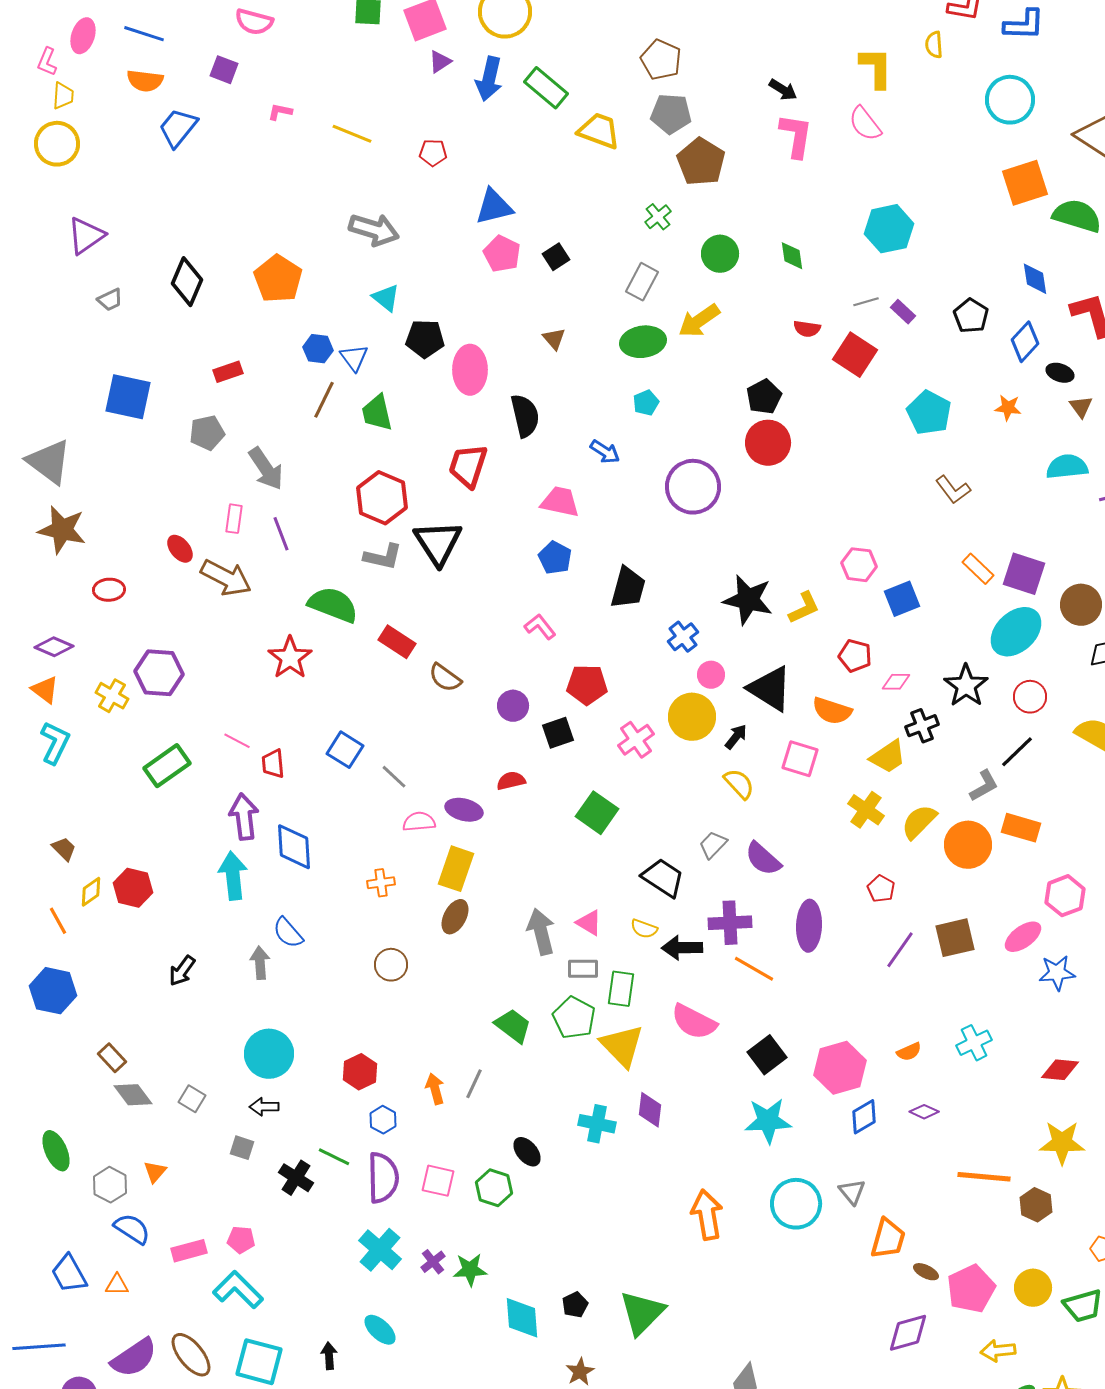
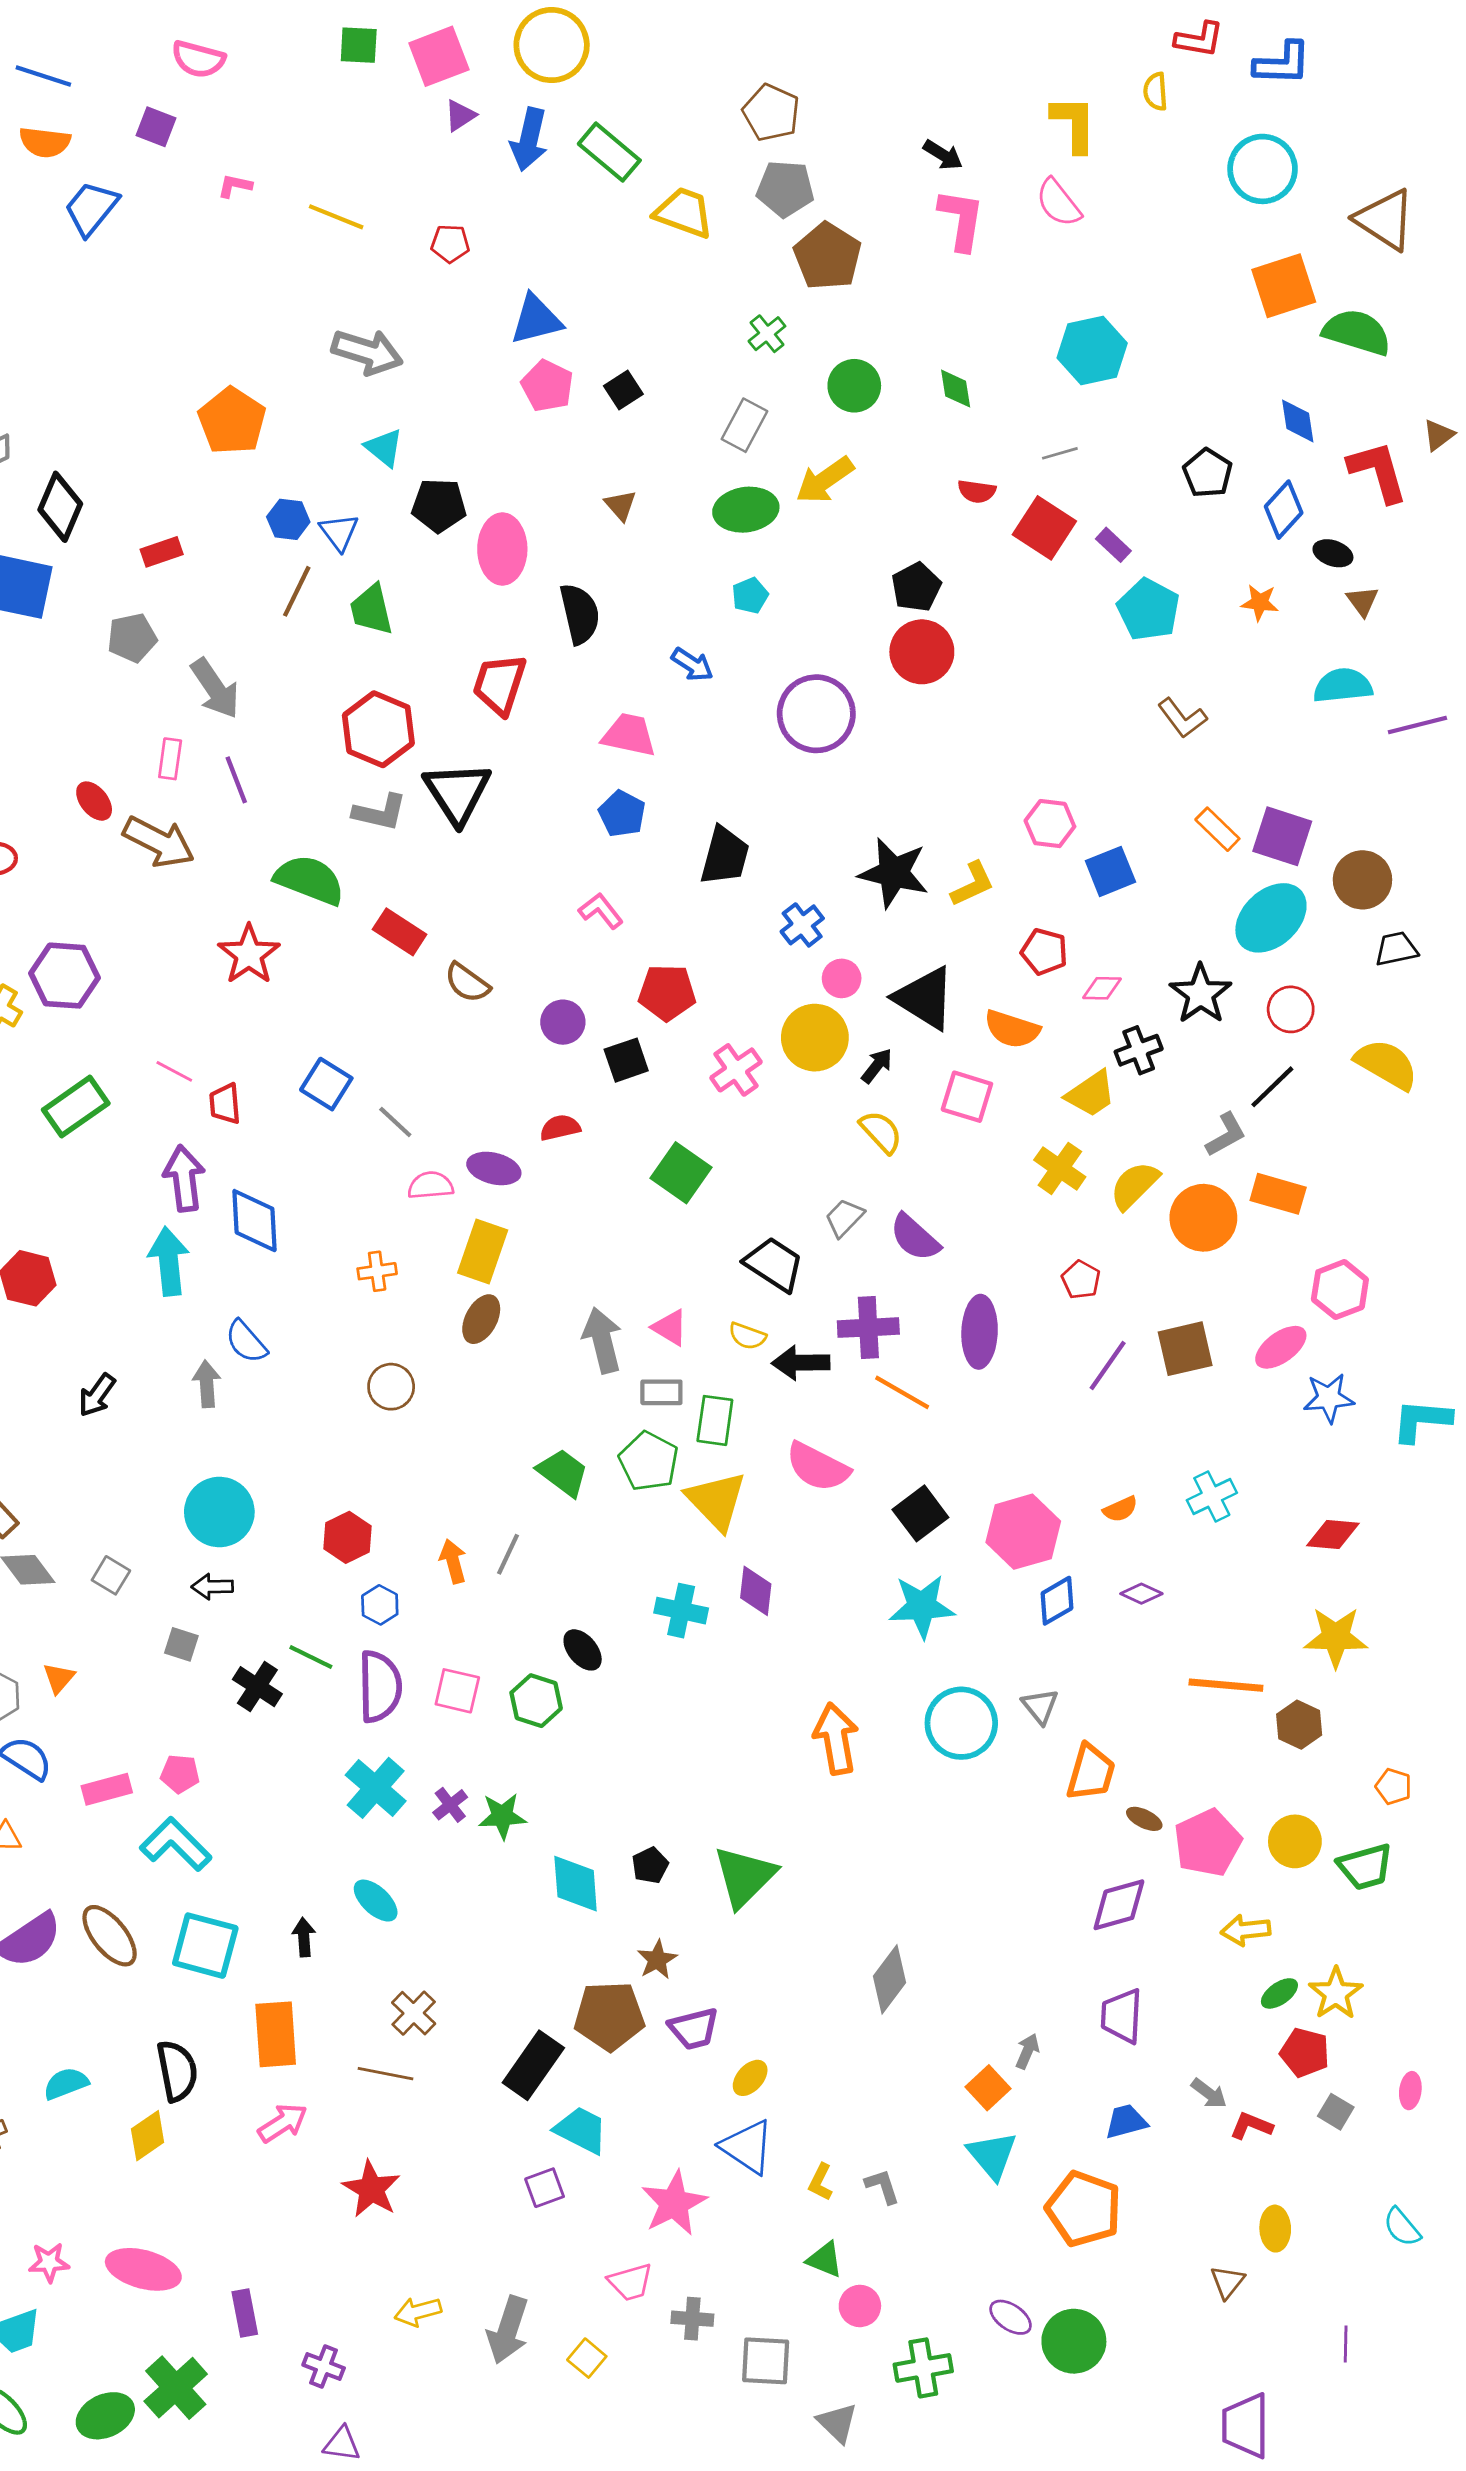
black diamond: (187, 282) -> (60, 507), moved
purple rectangle: (903, 312) -> (1113, 545), moved

